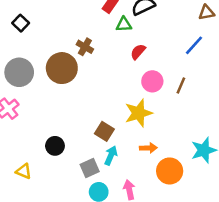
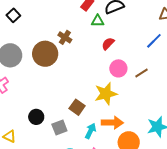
brown line: (181, 86) -> (141, 73), turned 32
orange arrow: (148, 148) -> (112, 123), size x1.5
cyan arrow: (111, 155) -> (90, 131), moved
gray square: (90, 168) -> (59, 127), moved

